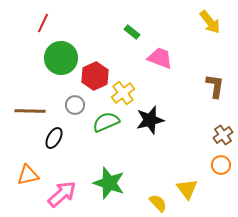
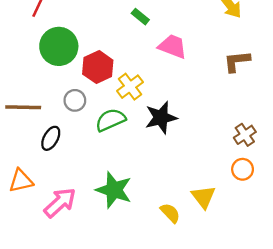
brown L-shape: (215, 86) -> (237, 61), moved, turned -105

